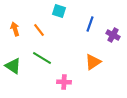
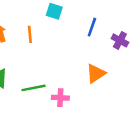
orange line: (39, 30) -> (30, 34), turned 32
green line: (42, 58) -> (33, 88), moved, turned -42

